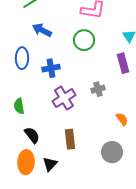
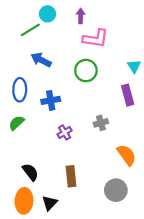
purple cross: (64, 98) -> (65, 132), size x0.6
green semicircle: (19, 106) -> (16, 123), moved, turned 56
orange semicircle: (122, 119) -> (127, 155), size x1.5

